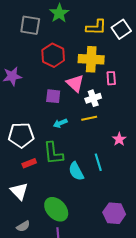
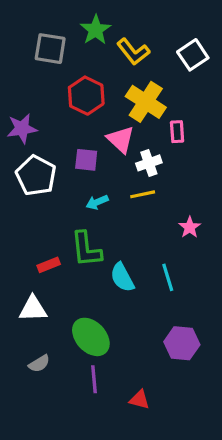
yellow L-shape: (96, 27) -> (133, 52), moved, turned 50
yellow cross: (91, 59) -> (146, 102), turned 30
white pentagon: (21, 135) -> (36, 176), moved, turned 30
cyan line: (98, 162) -> (168, 277), moved
white triangle: (19, 191) -> (33, 309), turned -48

